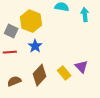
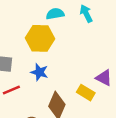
yellow hexagon: (31, 21) -> (40, 38), moved

